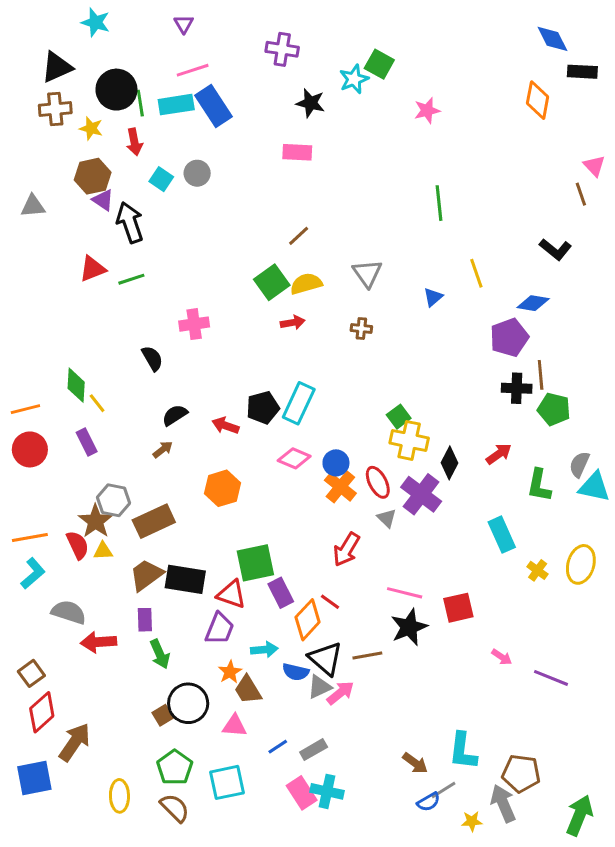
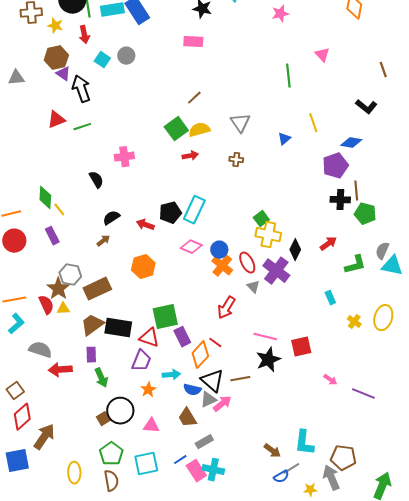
pink triangle: (594, 166) -> (322, 55), moved
green L-shape: (539, 485) -> (355, 265), turned -115
cyan rectangle: (502, 535) -> (330, 298), size x0.6
brown trapezoid: (248, 690) -> (187, 418), moved
blue line: (278, 747) -> (180, 460), moved
brown semicircle: (175, 808) -> (111, 481), turned 35

